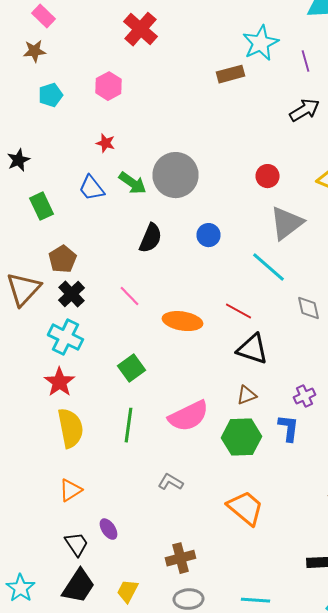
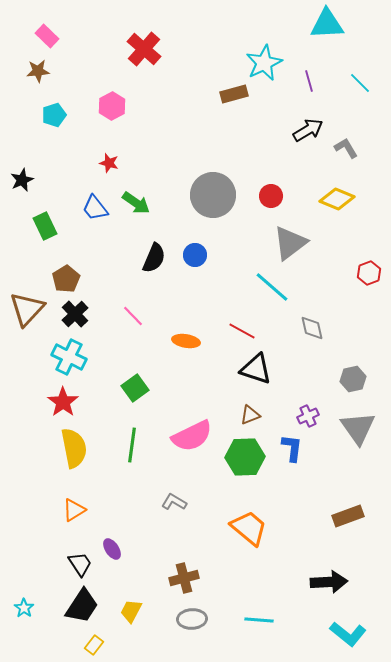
gray circle: (176, 175) -> (213, 195), moved
blue circle: (208, 235) -> (195, 255), moved
orange ellipse: (182, 321) -> (186, 341), size x0.7
cyan star: (20, 588) -> (24, 608), size x0.7

